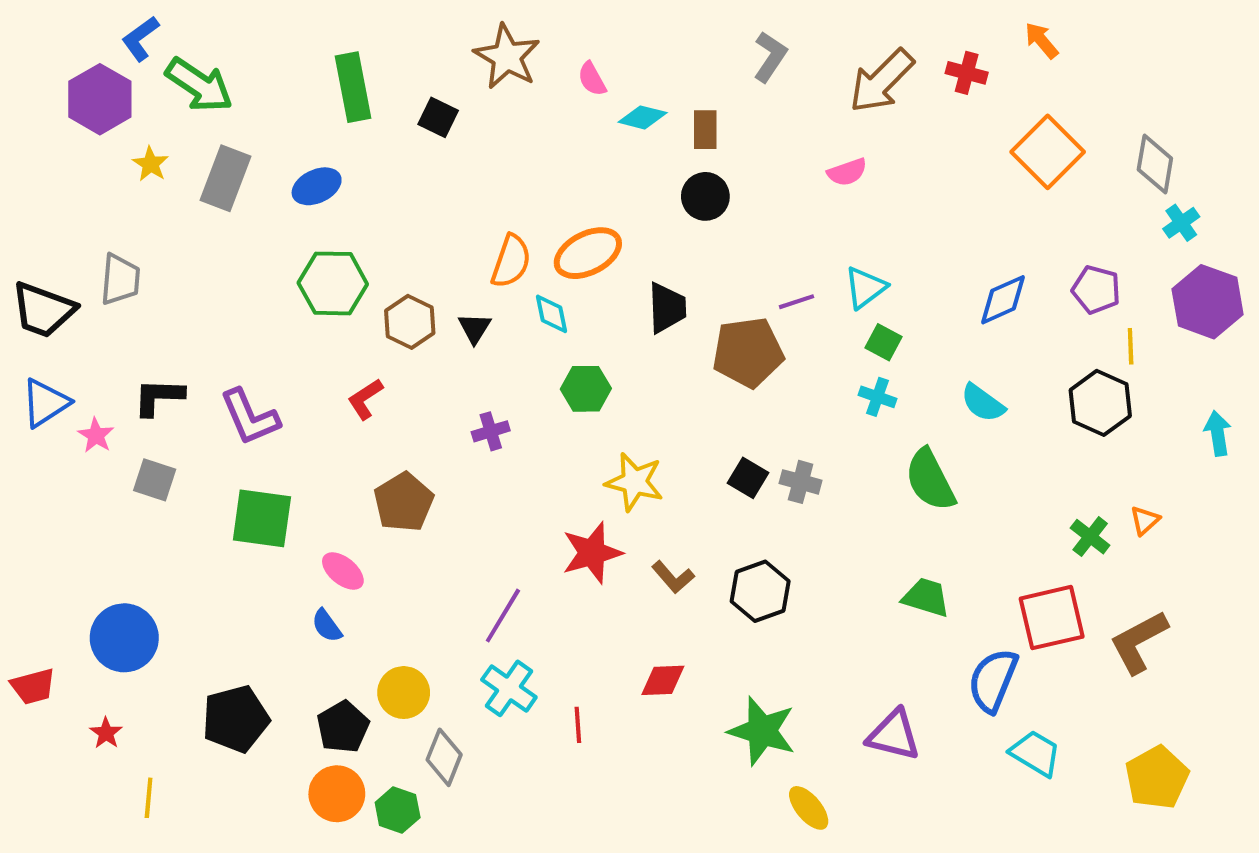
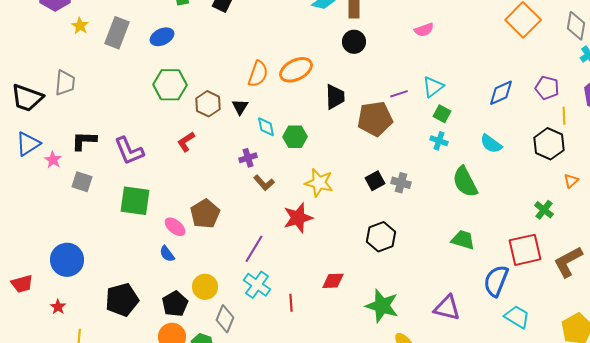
cyan diamond: (551, 314) -> (266, 127), moved
black square: (748, 478) -> (375, 181), turned 30
brown pentagon: (404, 502) -> (205, 214), moved
orange triangle: (1145, 520) -> (571, 181), moved
brown L-shape: (673, 577) -> (264, 183), moved

